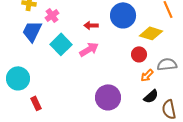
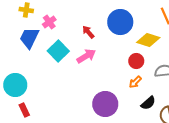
red arrow: (91, 25) -> (88, 32), turned 48
orange arrow: (147, 75) -> (135, 82), moved
red rectangle: (36, 103) -> (24, 110), moved

